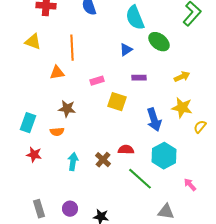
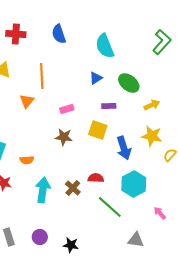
green ellipse: (159, 42) -> (129, 83), moved
orange triangle: (57, 73) -> (27, 101), turned -42
yellow square: (117, 102) -> (98, 130), moved
brown star: (67, 109) -> (64, 137), moved
cyan arrow: (73, 162) -> (43, 190), size x1.4

